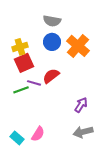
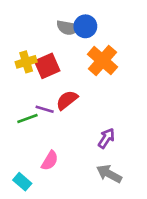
blue circle: (52, 42) -> (85, 26), moved
red square: (24, 63) -> (47, 66), moved
gray arrow: (83, 132) -> (109, 174), turned 42
pink semicircle: (38, 134) -> (50, 161), moved

